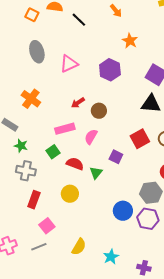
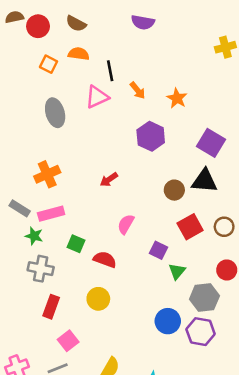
orange arrow: (116, 11) -> (138, 90), moved
black line: (79, 20) -> (110, 71), turned 35
pink triangle: (69, 64) -> (97, 97), moved
orange cross: (31, 99) -> (47, 174), turned 30
brown circle: (99, 111) -> (174, 190), moved
pink rectangle: (65, 129) -> (51, 214), moved
green square: (53, 152) -> (76, 244), turned -32
green triangle: (96, 173) -> (177, 271), moved

